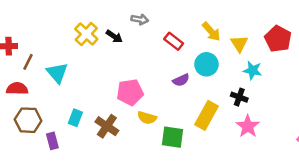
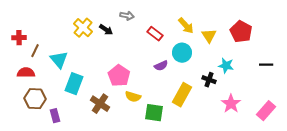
cyan star: (253, 70) -> (226, 66), moved
pink pentagon: (130, 92) -> (119, 76), turned -30
cyan rectangle: (75, 118) -> (74, 84), moved, size x1.5
pink star: (248, 126) -> (231, 104), moved

